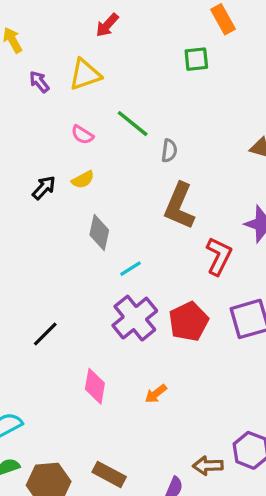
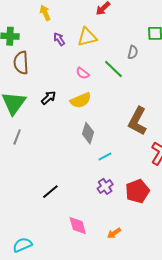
gray semicircle: (169, 151) -> (133, 52), moved
yellow semicircle: (83, 180) -> (81, 100), size x1.5
black arrow: (44, 188) -> (49, 98), moved
purple cross: (135, 318) -> (105, 186), size x0.6
pink diamond: (95, 386) -> (78, 226), turned -30

